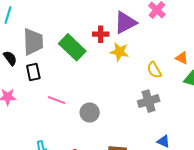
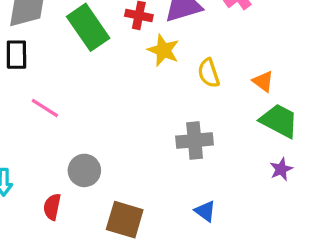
yellow semicircle: (154, 70) -> (209, 73), moved
gray circle: (90, 112) -> (84, 170), moved

